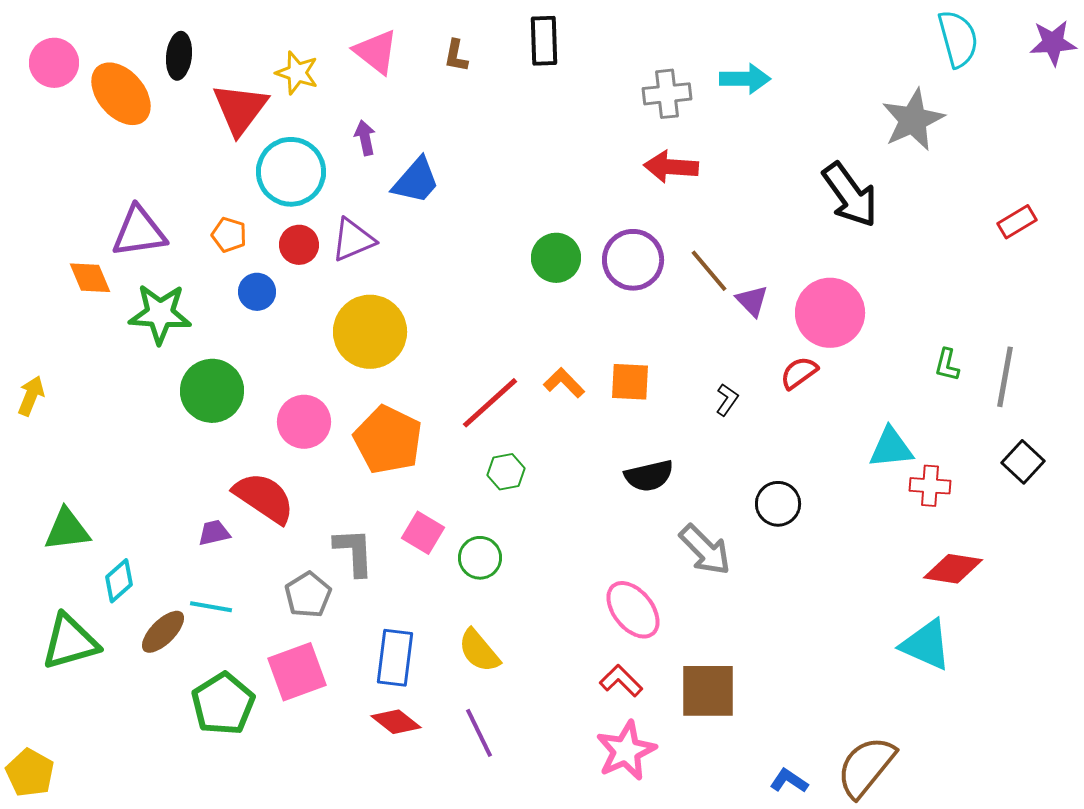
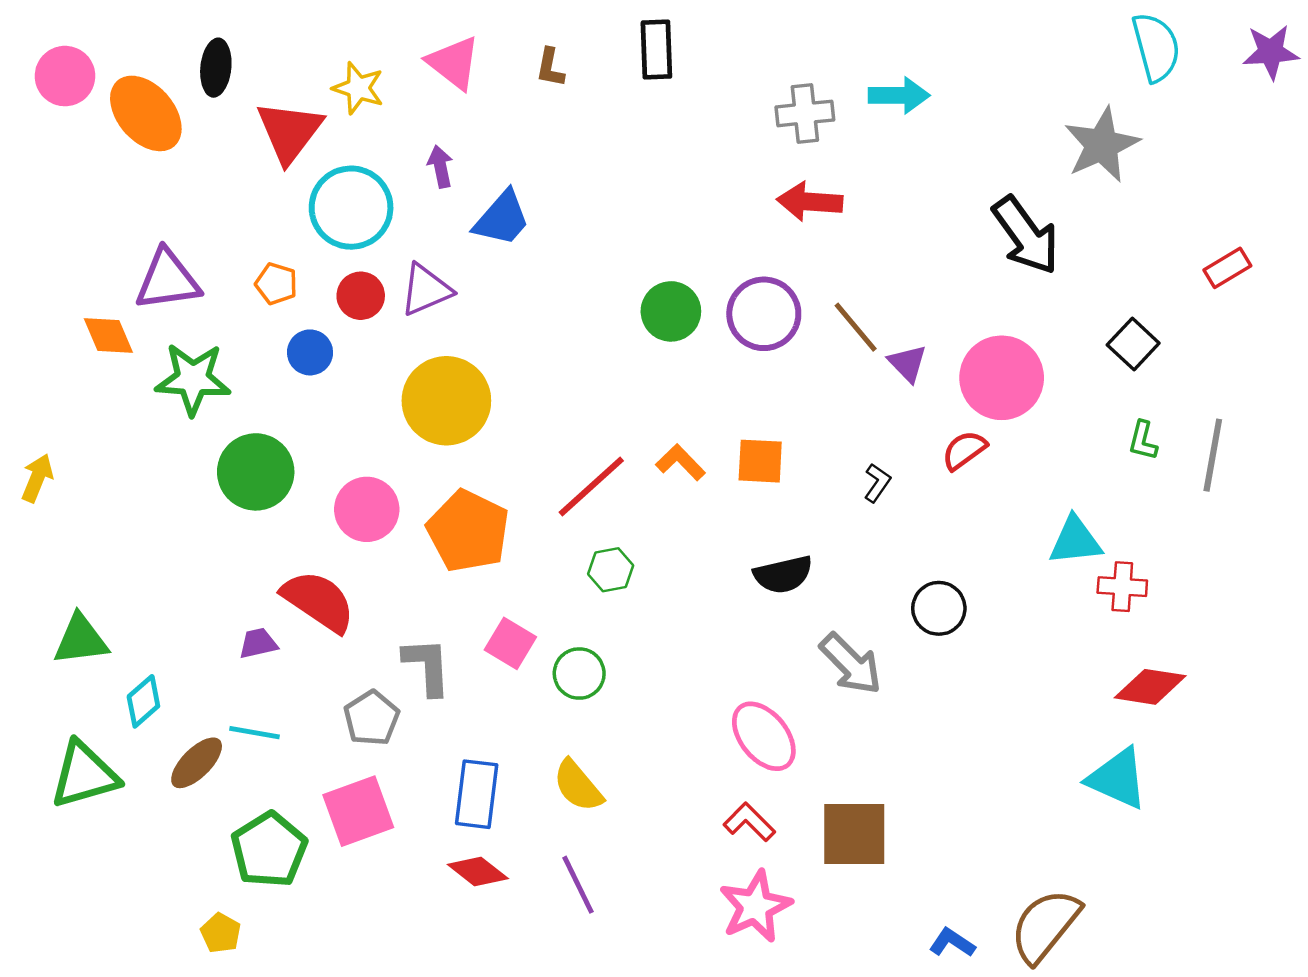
black square: (1023, 462) -> (1133, 344), moved
yellow pentagon: (30, 773) -> (221, 933), moved, size x0.7

